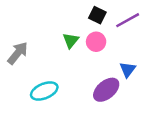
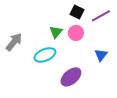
purple ellipse: (106, 90) -> (71, 77), moved
cyan ellipse: (44, 91) -> (45, 55), moved

